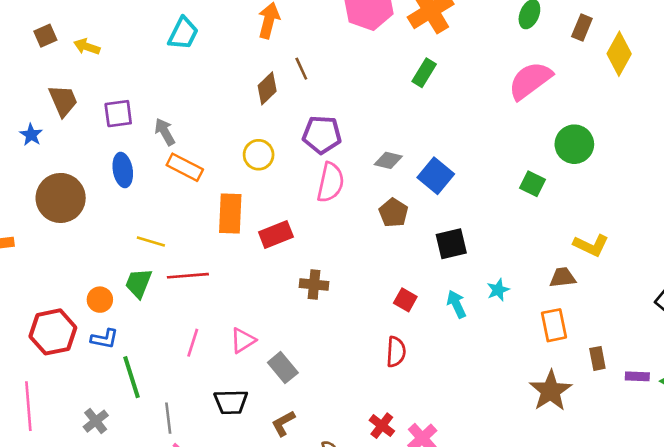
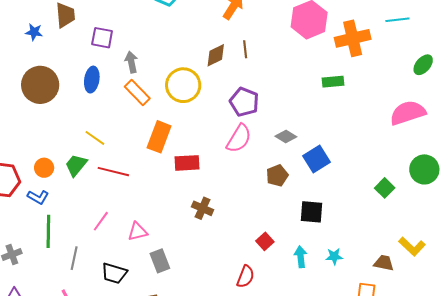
green rectangle: (424, 73) -> (333, 82), turned 35
blue star: (31, 135) -> (34, 32), turned 30
yellow circle: (259, 155) -> (183, 85), moved, size x1.5
gray line: (168, 418) -> (74, 258), moved

